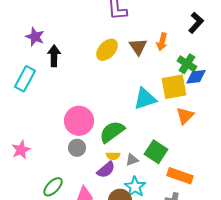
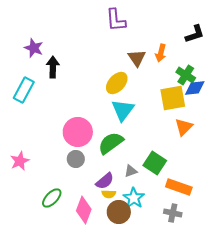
black L-shape: (196, 23) -> (195, 34), turned 30
yellow ellipse: (107, 50) -> (117, 83), moved
cyan triangle: (145, 99) -> (123, 110), moved, turned -35
yellow semicircle: (113, 156) -> (109, 194), moved

